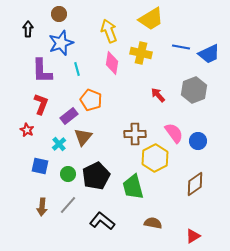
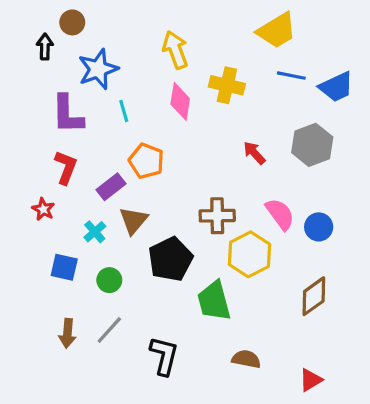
brown circle: (59, 14) -> (72, 22), moved
yellow trapezoid: (151, 19) -> (277, 30), moved
black pentagon: (96, 176) -> (171, 259), moved
black L-shape: (102, 221) -> (164, 356), turned 65

